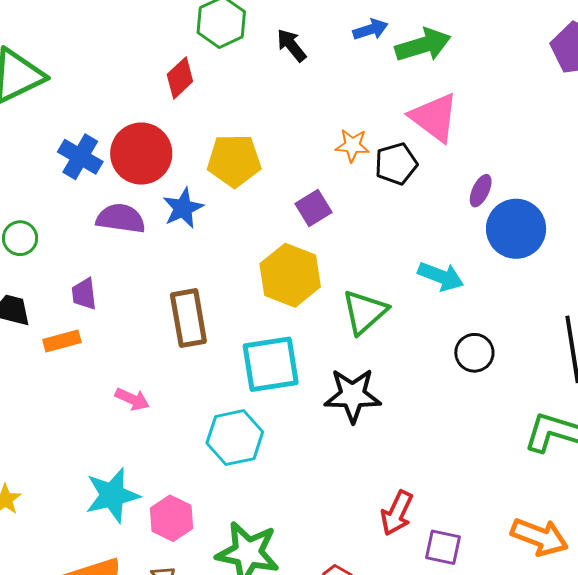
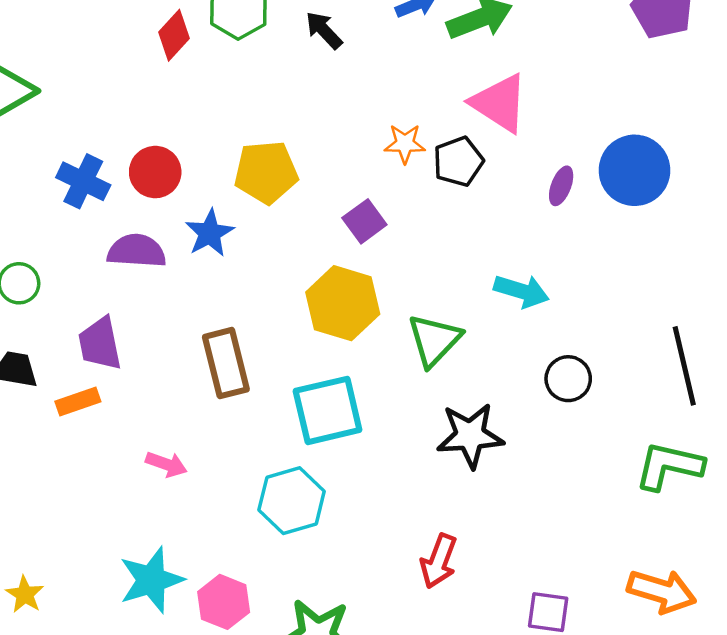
red diamond: (180, 78) -> (174, 35), moved
red circle: (141, 154) -> (155, 172), size x0.7
blue circle: (516, 229) -> (634, 170), moved
purple trapezoid: (84, 294) -> (100, 344), size x1.4
black star: (353, 395) -> (470, 436), moved
red arrow: (397, 513) -> (439, 561), moved

